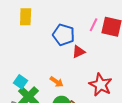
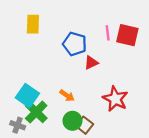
pink line: (94, 25) -> (108, 33), turned -32
cyan square: (21, 82) -> (27, 96), size x1.5

